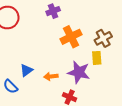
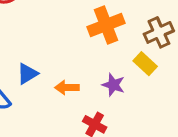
yellow rectangle: (97, 58) -> (145, 64), turned -48
purple star: (79, 72) -> (113, 85), size x0.6

